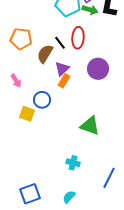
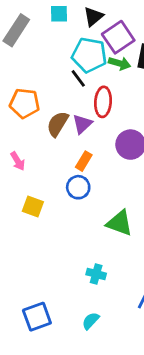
black line: (60, 43) -> (78, 78), moved
purple triangle: (62, 69) -> (82, 124), moved
blue circle: (42, 100) -> (78, 187), moved

